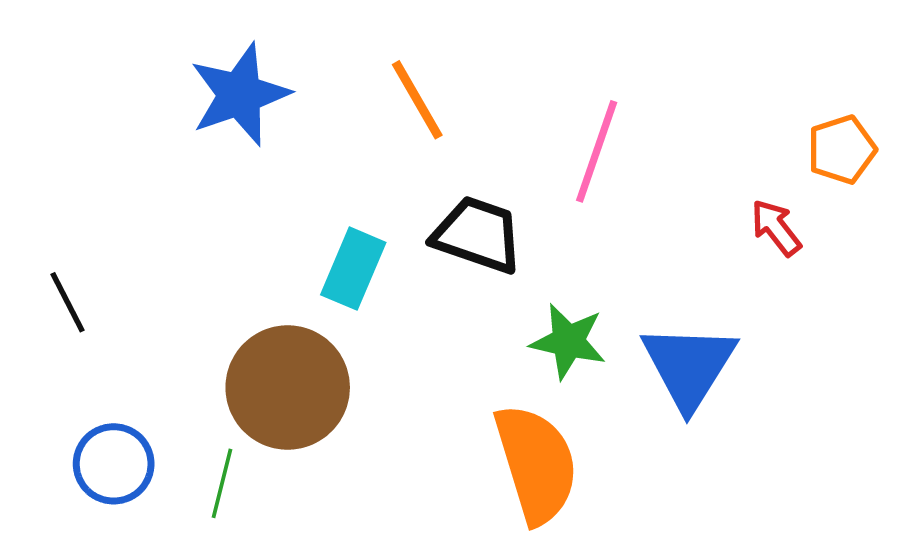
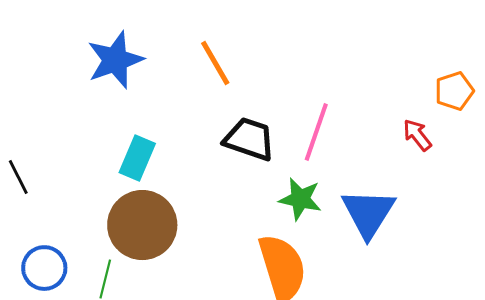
pink line: (597, 151) -> (316, 132), moved
cyan rectangle: (353, 269) -> (137, 158), moved

